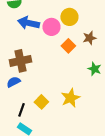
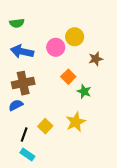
blue arrow: (28, 23) -> (22, 51), moved
orange square: (68, 46) -> (68, 77), moved
green star: (94, 69) -> (84, 91), moved

